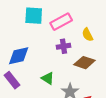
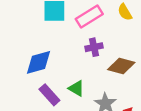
yellow semicircle: (88, 35) -> (125, 12), moved
purple rectangle: (12, 80) -> (49, 95), moved

